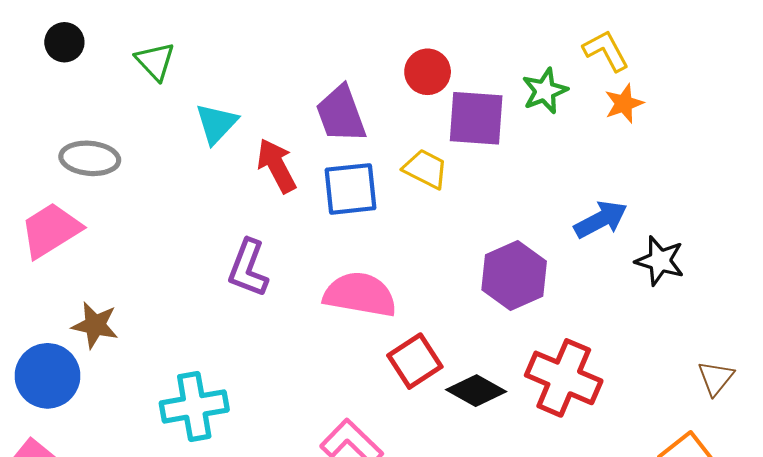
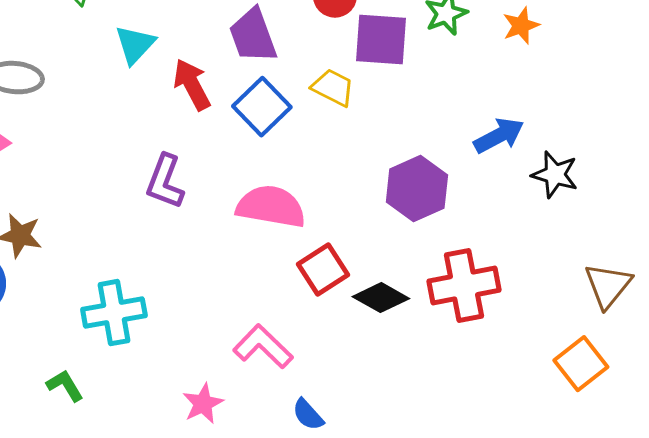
blue square: (350, 189) -> (262, 107), turned -38
red cross: (564, 378) -> (464, 286), turned -34
brown triangle: (716, 378) -> (608, 286), size x1.4

